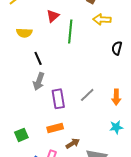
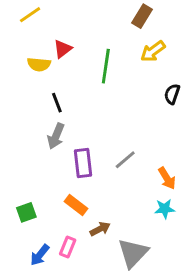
red triangle: (53, 16) -> (63, 49), moved
yellow arrow: (102, 20) -> (153, 51), turned -42
orange arrow: (116, 97) -> (167, 178), moved, turned -35
orange rectangle: (55, 128) -> (76, 205), turned 49

